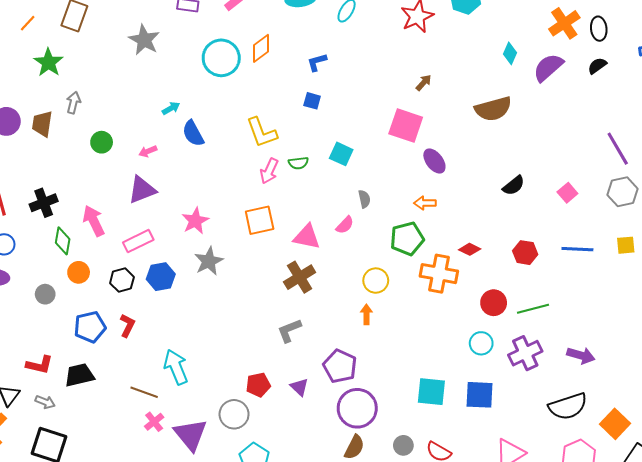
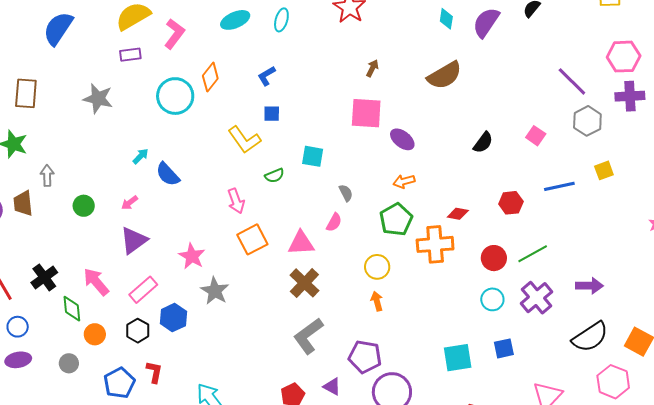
yellow L-shape: (262, 132) -> (244, 140), moved
pink arrow: (269, 171) -> (236, 201), moved, turned -30
gray L-shape: (289, 331) -> (308, 336), size x1.4
blue square: (480, 395) -> (504, 348), size x0.7

